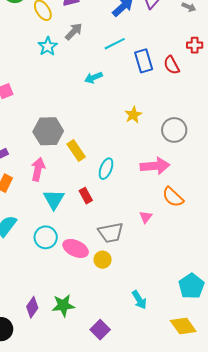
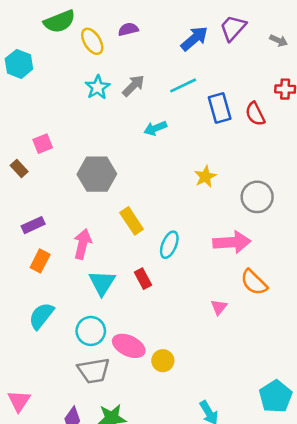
gray arrow: (74, 31) -> (133, 86), moved
gray hexagon: (48, 131) -> (97, 174), moved
gray trapezoid: (111, 233) -> (94, 371), moved

